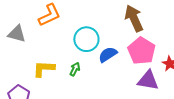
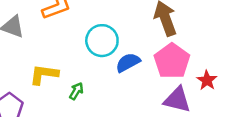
green arrow: (75, 69) -> (76, 91), moved

